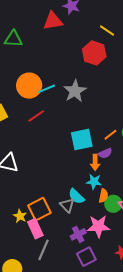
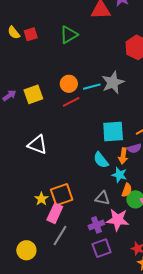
green triangle: (13, 39) -> (69, 35), moved, turned -42
orange circle: (29, 86) -> (69, 84), moved, size x0.7
cyan line: (47, 89) -> (92, 87), moved
cyan semicircle: (76, 196) -> (101, 160), moved
gray triangle: (67, 205) -> (102, 198), moved, turned -42
pink rectangle: (35, 229) -> (55, 213), turned 42

